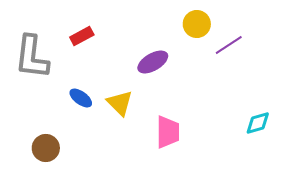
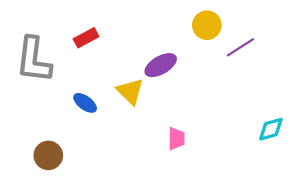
yellow triangle: (120, 103) -> (130, 91), moved
pink trapezoid: (168, 132) -> (176, 139), size x0.7

